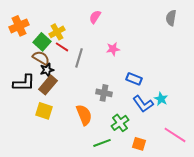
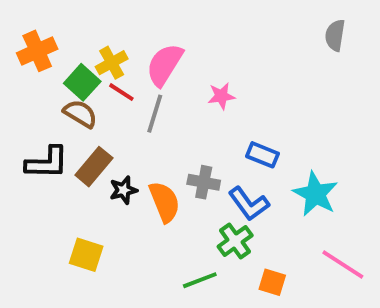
pink semicircle: (95, 17) -> (165, 65), moved, size x1.6
black star: (47, 70) -> (123, 190), moved
cyan star: (161, 99) -> (315, 194), size x1.6
blue L-shape: (143, 104) -> (249, 204), moved
yellow square: (44, 111) -> (86, 255), moved
orange semicircle: (84, 115) -> (165, 202), moved

